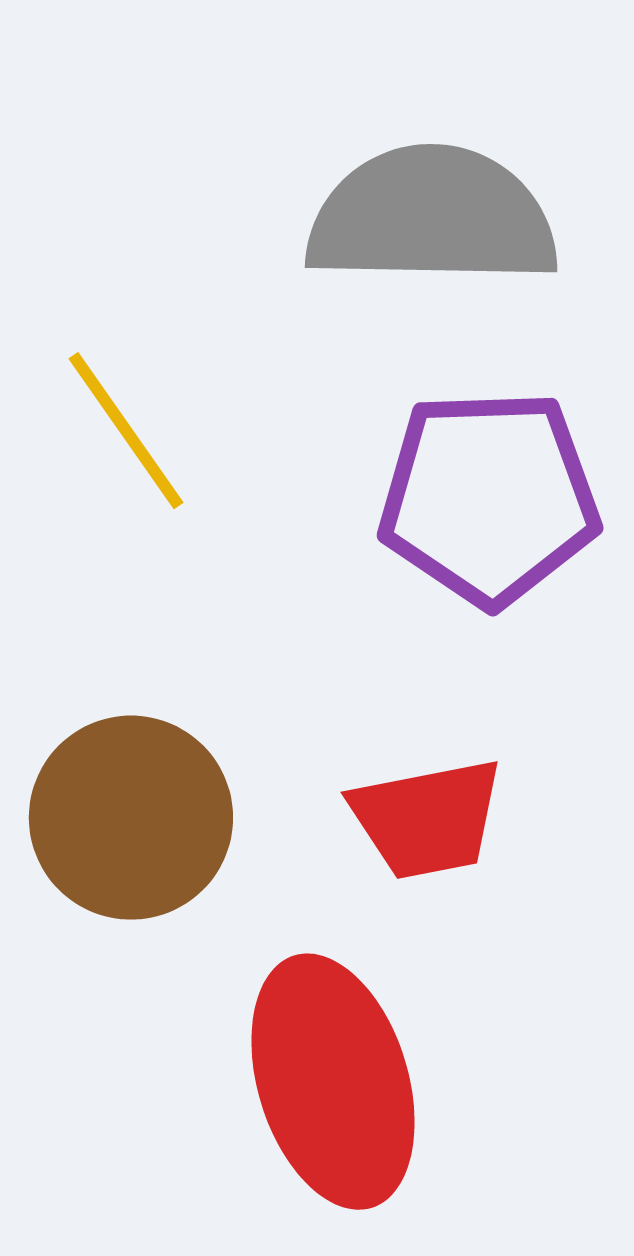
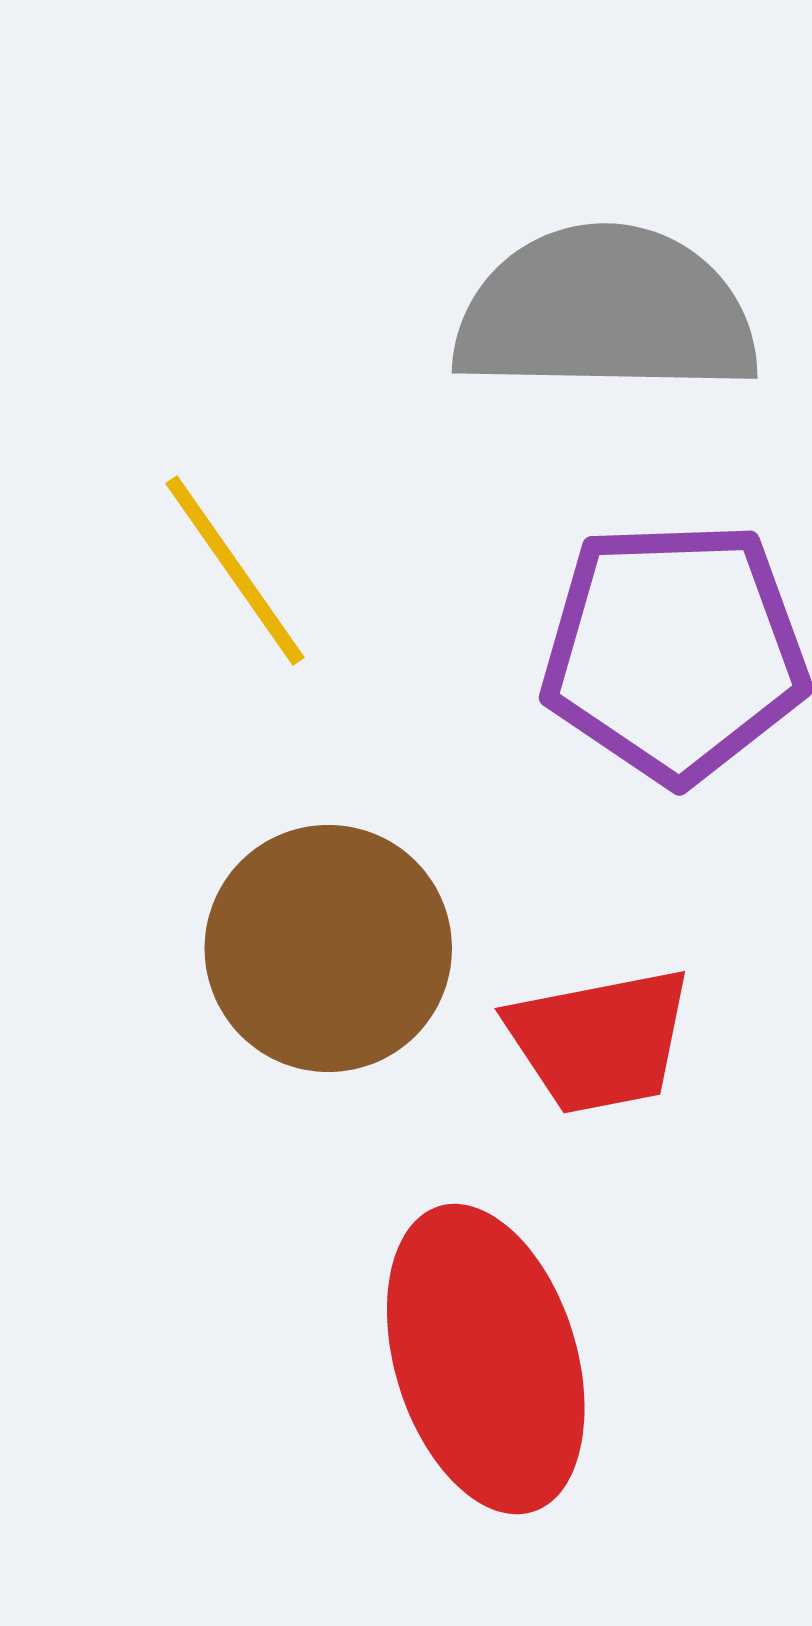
brown circle: (131, 818) -> (328, 948), moved

